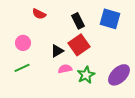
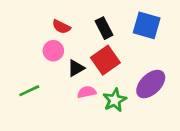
red semicircle: (39, 14) -> (61, 27), moved
pink circle: (23, 43) -> (53, 51), moved
purple ellipse: (119, 75) -> (151, 84), moved

